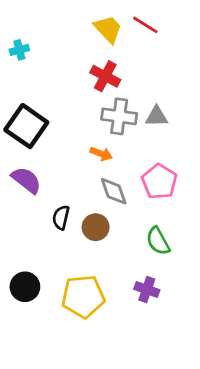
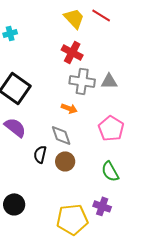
gray diamond: (114, 191) -> (61, 135), moved
yellow pentagon: (83, 296) -> (72, 219), moved

